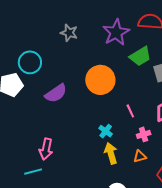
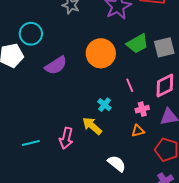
green trapezoid: (140, 56) -> (137, 44), moved
pink arrow: (46, 149) -> (66, 138), moved
yellow arrow: (111, 153) -> (92, 126), moved, turned -35

